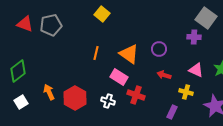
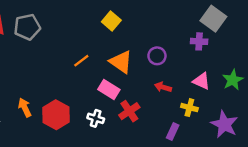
yellow square: (102, 14) -> (111, 21), moved
orange line: (96, 53) -> (81, 61), turned 40
red cross: (136, 95) -> (129, 111), turned 36

